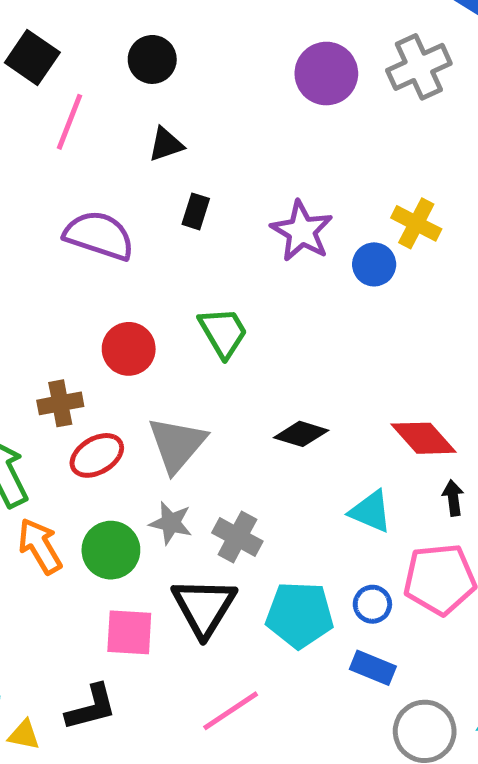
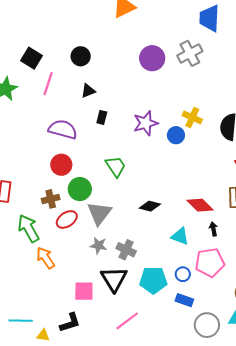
purple star: (302, 231) -> (146, 123), turned 30
red circle: (129, 349) -> (61, 165), moved
green circle: (111, 550) -> (80, 189), moved

